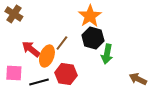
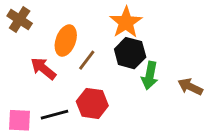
orange ellipse: (47, 56) -> (66, 41), moved
pink square: (14, 73) -> (20, 120), moved
brown arrow: (138, 79) -> (190, 87), moved

